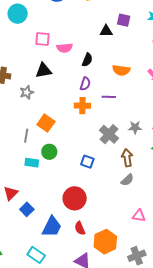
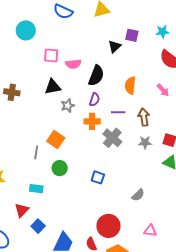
black triangle: (106, 31) -> (115, 46), turned -40
black semicircle: (87, 60) -> (96, 76), size x1.5
orange semicircle: (121, 70) -> (130, 85), turned 90
gray star: (27, 92) -> (68, 106), moved
gray cross: (109, 134) -> (112, 138), moved
brown arrow: (127, 158) -> (144, 117), moved
cyan rectangle: (32, 163) -> (36, 189), moved
red circle: (75, 198) -> (108, 226), moved

